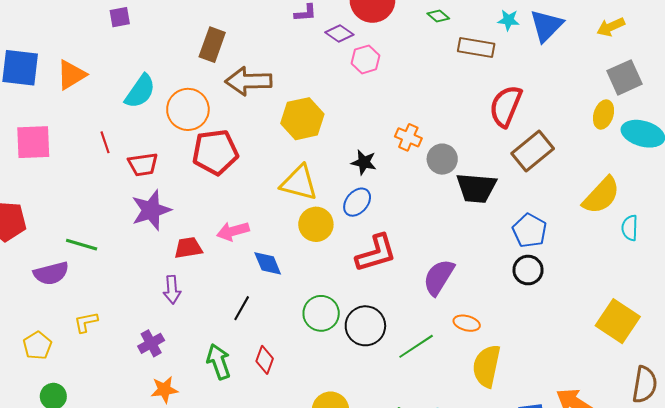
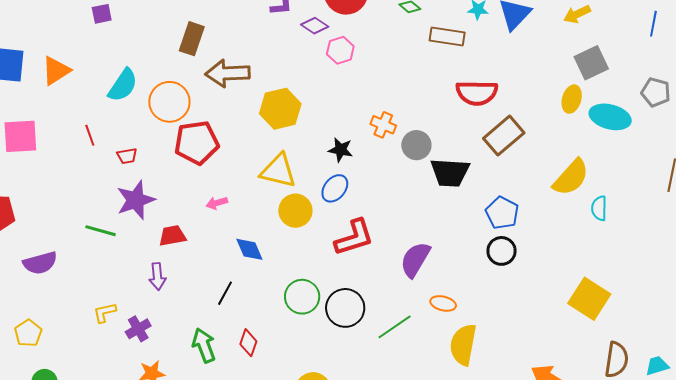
red semicircle: (506, 106) -> (477, 93), turned -111
red trapezoid: (143, 164) -> (127, 156), size x0.7
pink arrow: (233, 231) -> (217, 203), moved, size x0.7
green line: (82, 245) -> (101, 231), moved
yellow L-shape: (86, 322) -> (105, 312), moved

